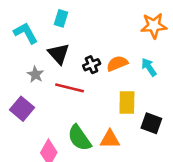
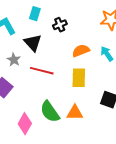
black cross: (92, 65) -> (60, 25), moved
yellow rectangle: (127, 103) -> (79, 78), moved

